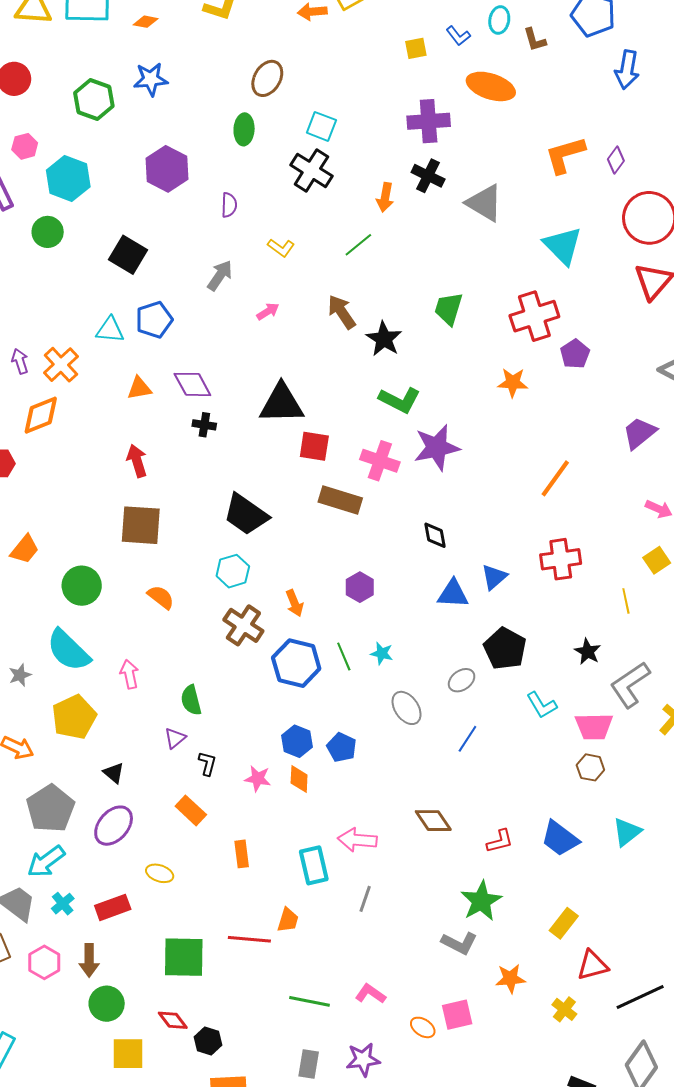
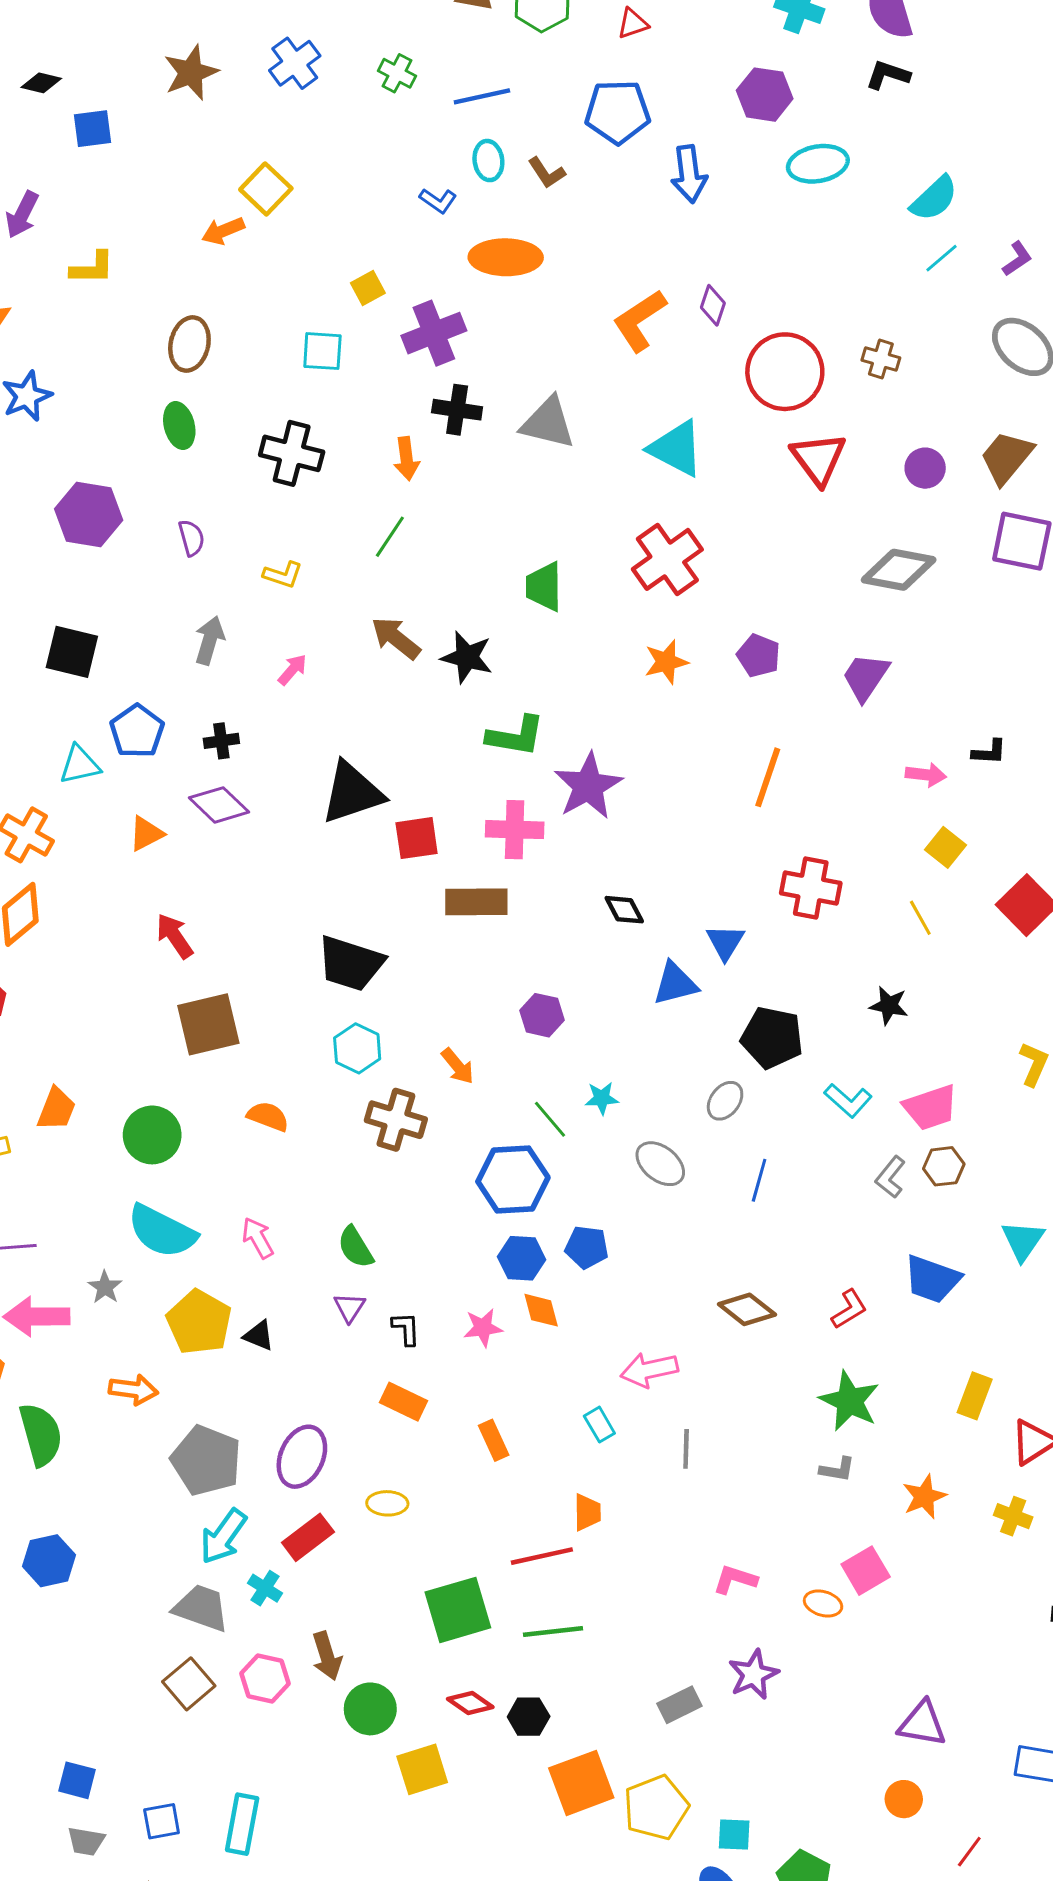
yellow square: (416, 48) -> (368, 288), moved
cyan square: (321, 126) -> (322, 351), moved
purple pentagon: (575, 354) -> (759, 656), moved
black cross: (204, 425) -> (221, 741), moved
red cross: (561, 559) -> (811, 888), turned 36
blue hexagon: (296, 663) -> (513, 1180), moved
gray L-shape: (630, 685) -> (890, 1177), moved, size x0.6
black triangle: (114, 773) -> (259, 1336), moved
cyan rectangle: (314, 865) -> (599, 1425), size x0.6
red rectangle: (113, 907) -> (308, 1537), moved
gray L-shape: (459, 943) -> (837, 1469), size x0.7
green line: (309, 1001) -> (553, 1632), moved
gray rectangle: (309, 1064) -> (679, 1705), turned 72

